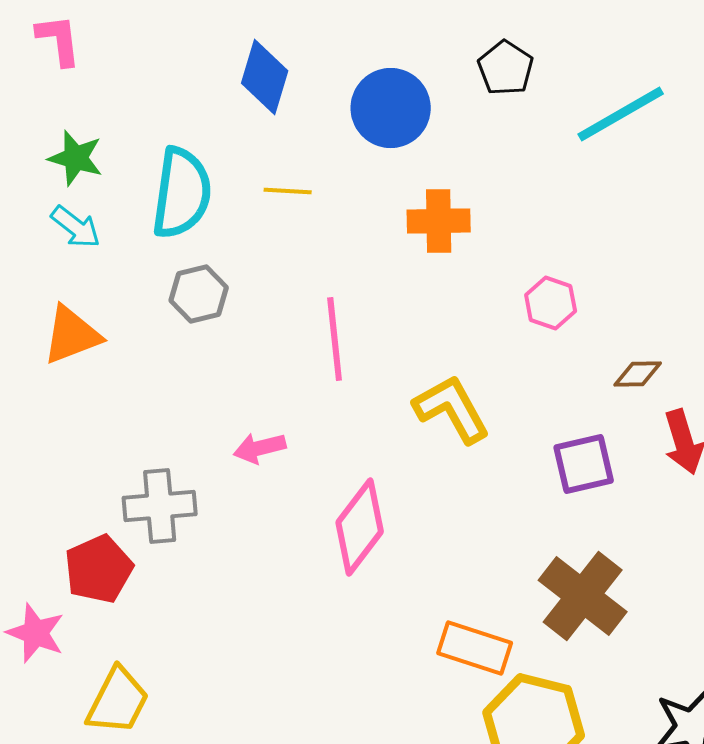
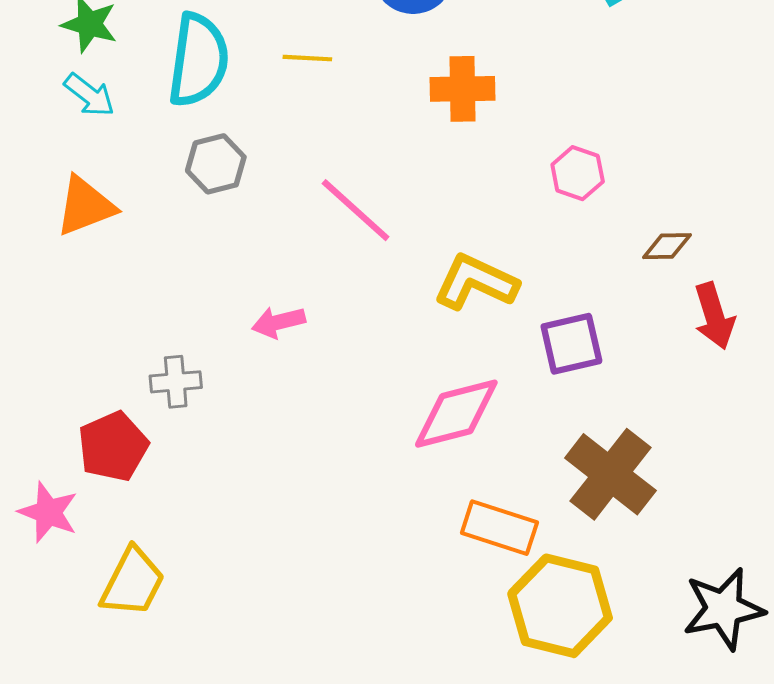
pink line: (335, 339) -> (356, 210), turned -42
yellow L-shape: (452, 409) -> (476, 282), turned -36
purple square: (584, 464) -> (571, 344), moved
gray cross: (160, 506) -> (176, 382), size x0.7
pink diamond: (360, 527) -> (456, 414), moved, turned 38

